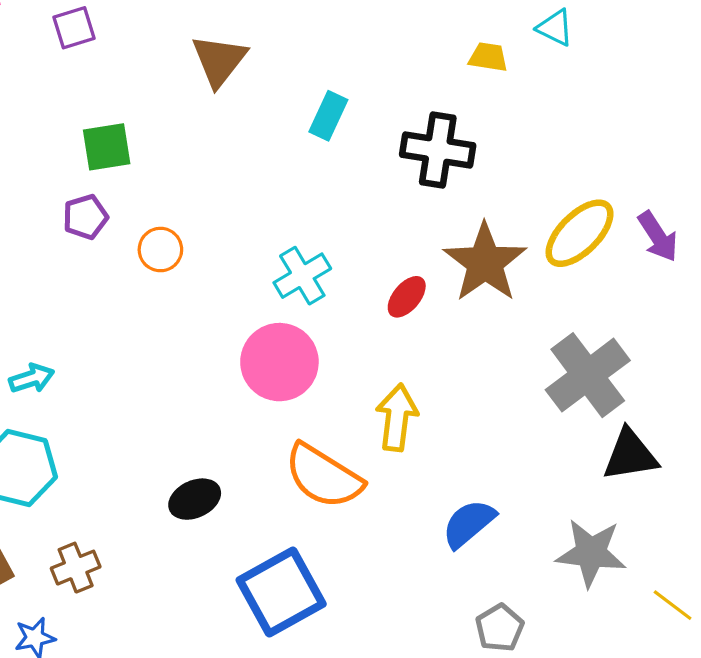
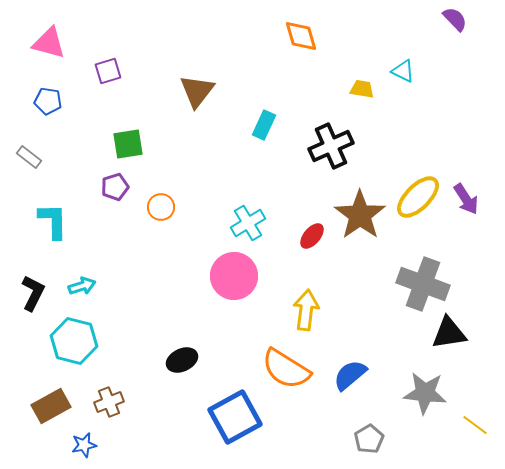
black cross: (438, 150) -> (331, 146), turned -33
gray cross: (588, 375) -> (423, 284), turned -33
orange semicircle: (324, 476) -> (286, 369), moved

